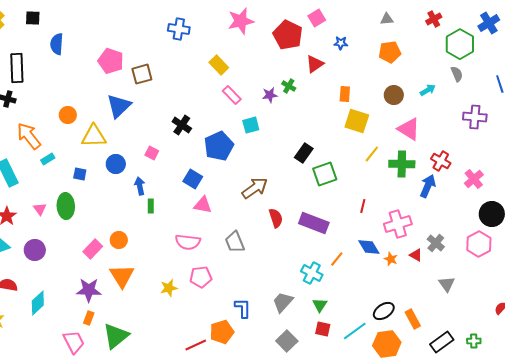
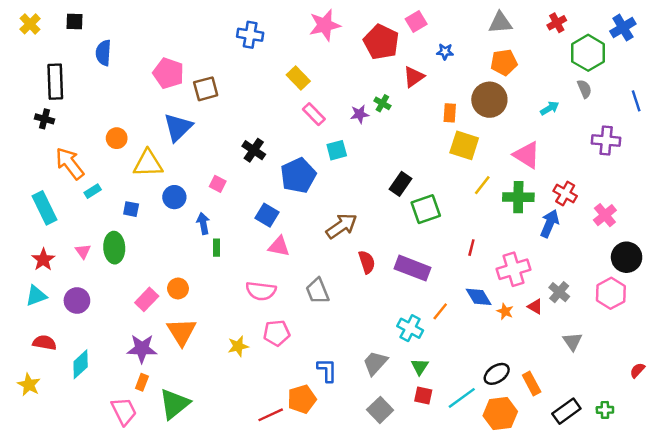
gray triangle: (387, 19) -> (500, 23), size x1.5
brown circle: (394, 95) -> (489, 100), moved, size x1.5

